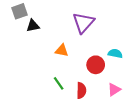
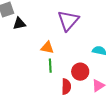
red circle: (96, 65) -> (80, 72), moved
green line: (59, 83) -> (50, 66), moved, turned 32

